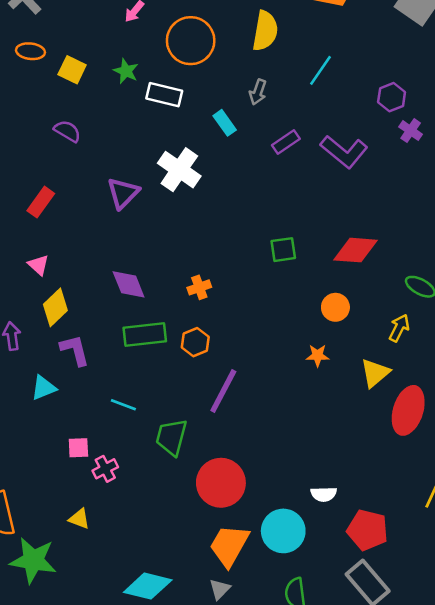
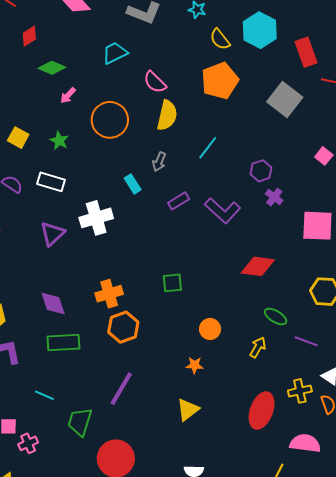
white rectangle: (164, 95) -> (51, 182), moved
white cross: (179, 170) -> (96, 218), turned 36
red diamond: (355, 250) -> (258, 266), moved
orange cross: (199, 287) -> (109, 294), moved, size x1.5
orange hexagon: (195, 342) -> (123, 327), moved, size x1.4
yellow triangle: (375, 373) -> (188, 410), moved

